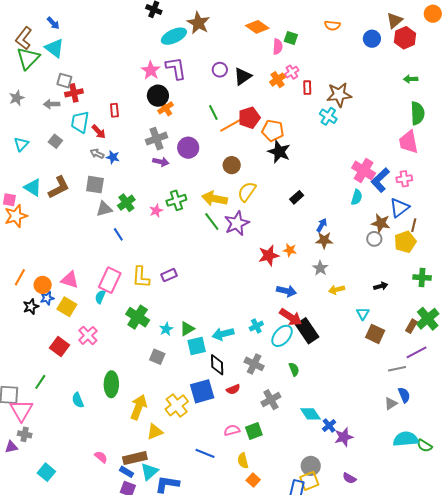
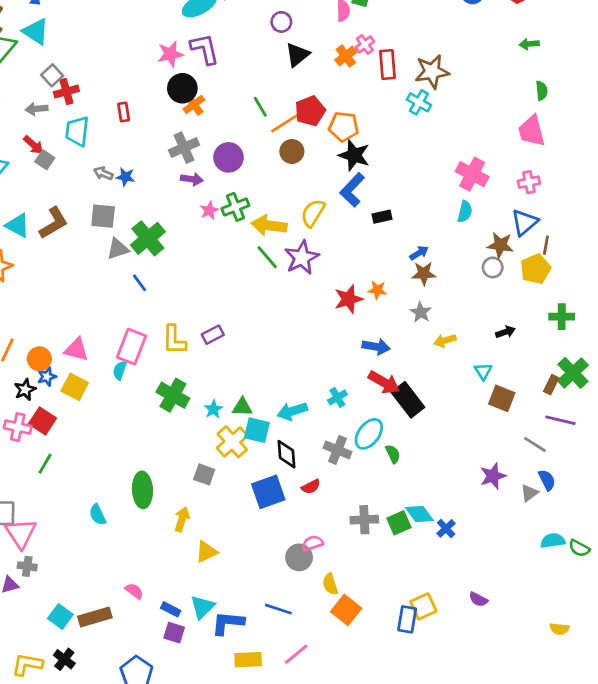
pink star: (151, 70) -> (170, 54), turned 30
purple circle: (220, 70) -> (281, 22), moved
gray square: (64, 81) -> (52, 75), turned 35
red rectangle: (307, 88) -> (388, 65), size x1.5
green semicircle: (417, 113) -> (542, 91), size x0.6
red arrow: (99, 132) -> (33, 145), moved
brown circle: (232, 165) -> (292, 151), moved
blue L-shape: (380, 180) -> (352, 190), moved
black rectangle: (297, 197) -> (382, 217), turned 32
green cross: (176, 200) -> (235, 207), moved
green cross: (126, 203) -> (148, 238), size x1.4
pink star: (156, 211) -> (209, 210), moved
blue arrow: (322, 225) -> (419, 253), turned 32
green triangle: (187, 329) -> (242, 407), turned 35
pink cross: (88, 335) -> (18, 427), moved, turned -30
cyan ellipse: (282, 336) -> (369, 434), moved
cyan square: (197, 346) -> (257, 430), turned 30
red square: (60, 347) -> (42, 421), moved
purple line: (417, 352) -> (560, 420), turned 45
gray square: (157, 357) -> (204, 474), moved
gray line: (397, 369) -> (535, 444), turned 48
green line: (40, 382) -> (45, 464), moved
gray cross: (271, 400) -> (364, 520), moved, turned 30
yellow cross: (177, 405) -> (232, 442), moved
yellow arrow: (139, 407) -> (182, 519), size x0.7
green square: (254, 431) -> (399, 523), moved
purple star: (344, 437) -> (493, 476), moved
cyan semicircle: (406, 439) -> (553, 541), size x0.7
blue line: (205, 453) -> (278, 609), moved
brown rectangle: (135, 458) -> (95, 617), moved
gray circle: (311, 466) -> (299, 557), moved
orange square: (253, 480) -> (346, 610), size x1.5

